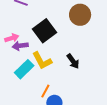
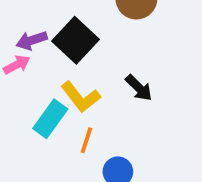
purple arrow: (20, 46) -> (32, 40), moved
orange line: (45, 91) -> (86, 140), moved

